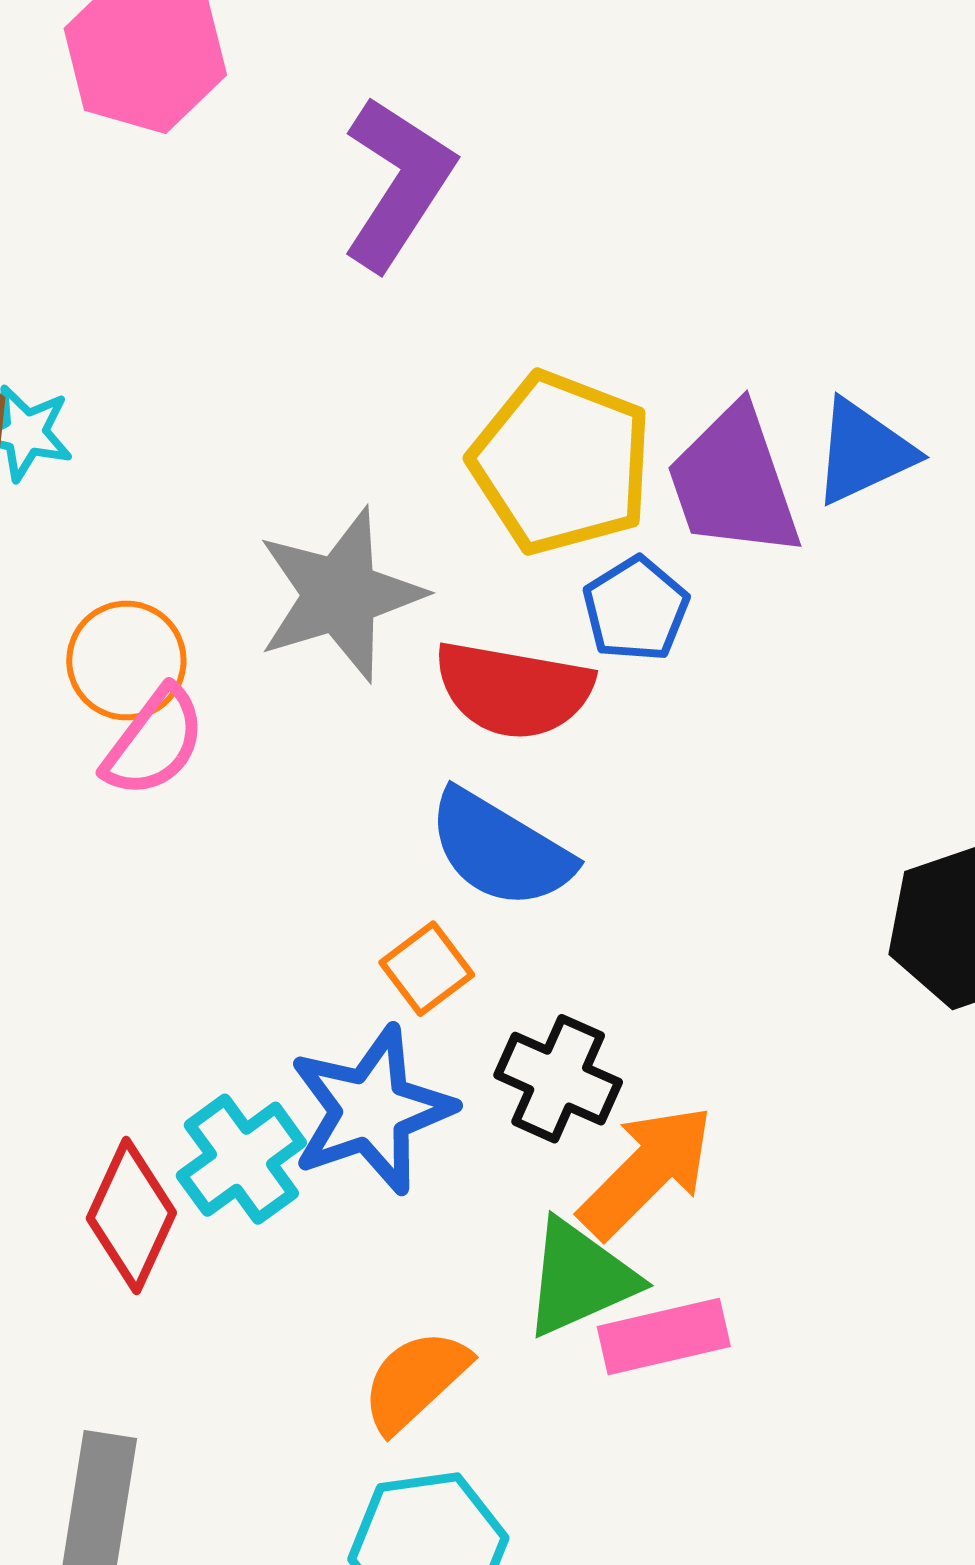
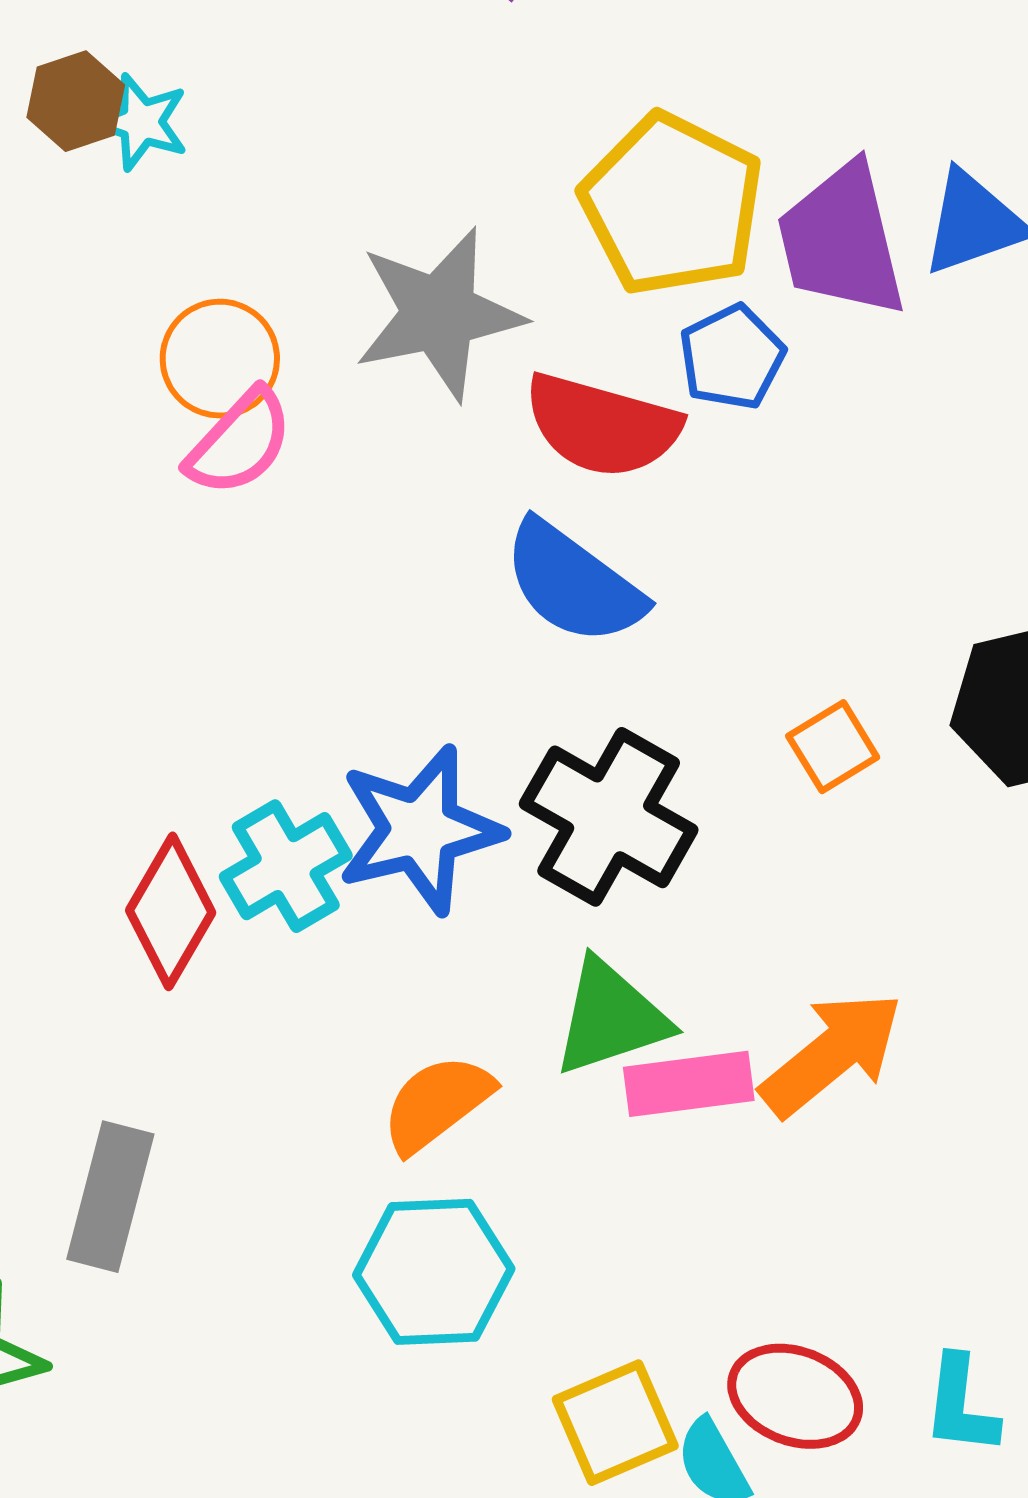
orange square: (427, 969) -> (833, 747), moved
black cross: (558, 1079) -> (609, 817), size x1.4
orange arrow: (646, 1171) -> (832, 1054), moved

